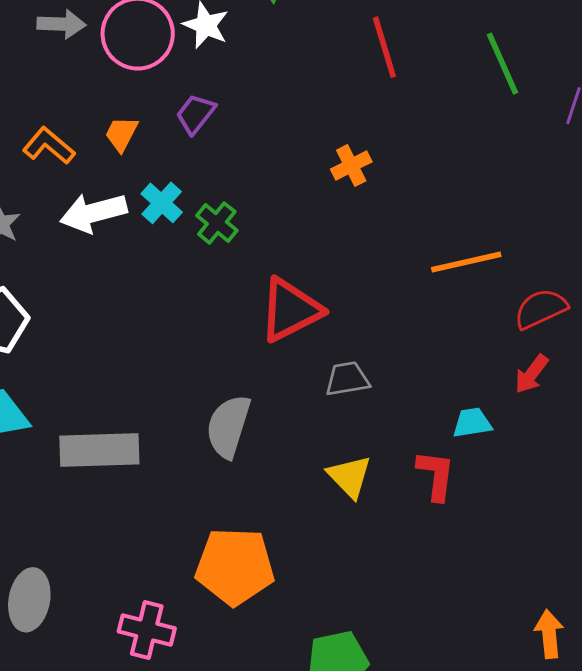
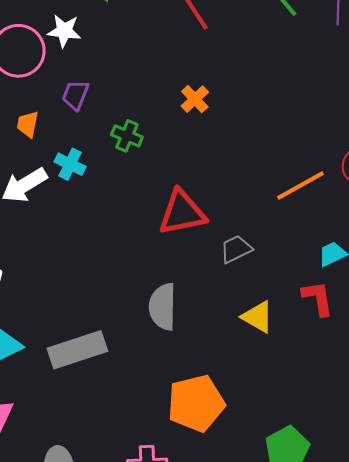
green cross: (217, 223) -> (127, 136), moved
orange line: (466, 262) -> (301, 185), moved
red triangle: (290, 310) -> (182, 213), turned 32

